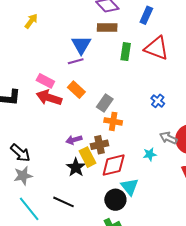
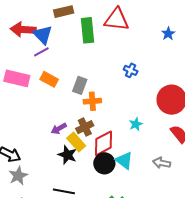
green rectangle: (126, 52) -> (88, 30), size x1.4
pink rectangle: (45, 81) -> (17, 78), size x1.4
red arrow: (49, 98) -> (23, 30), moved
gray arrow: (168, 138) -> (162, 163), moved
black circle: (115, 200) -> (104, 163), moved

